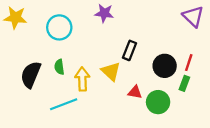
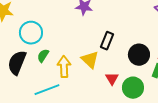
cyan circle: (59, 27) -> (31, 33), moved
green semicircle: (59, 67) -> (43, 56), turned 40
red triangle: (135, 92) -> (112, 79), turned 48

